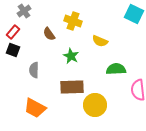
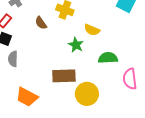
green star: (71, 56) -> (76, 45), moved
gray semicircle: (34, 70) -> (13, 59), moved

